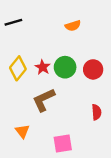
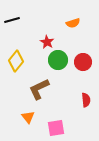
orange semicircle: (73, 26) -> (73, 23), moved
red star: (43, 67) -> (47, 42), moved
orange triangle: (22, 131) -> (28, 117), moved

